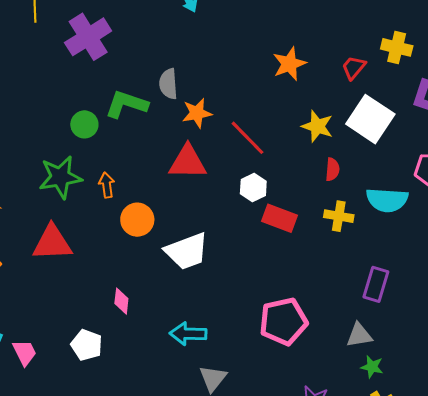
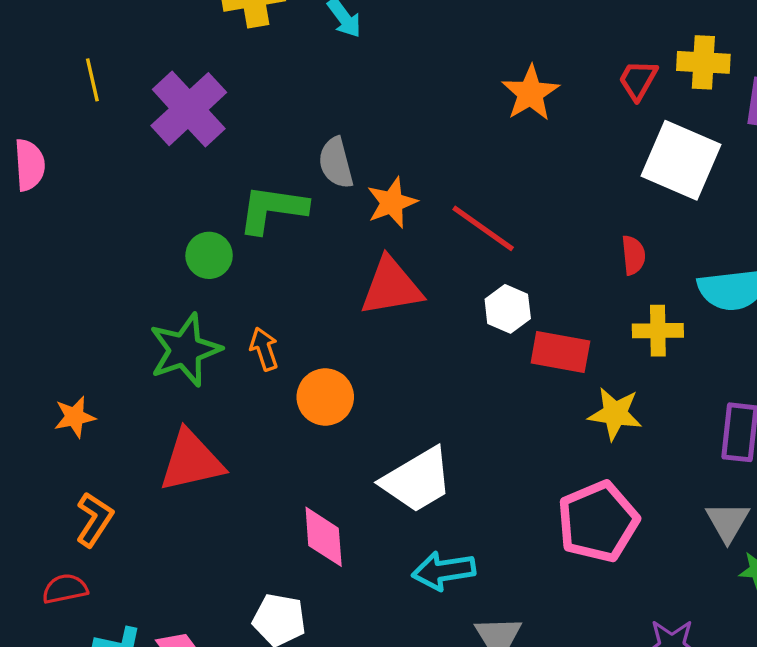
yellow cross: (397, 47) -> (703, 62), moved
yellow star: (317, 126) -> (615, 414), moved
white trapezoid: (187, 251) -> (417, 480), moved
pink diamond: (121, 301) -> (324, 537), size x1.4
gray triangle: (359, 335) -> (728, 522), turned -40

